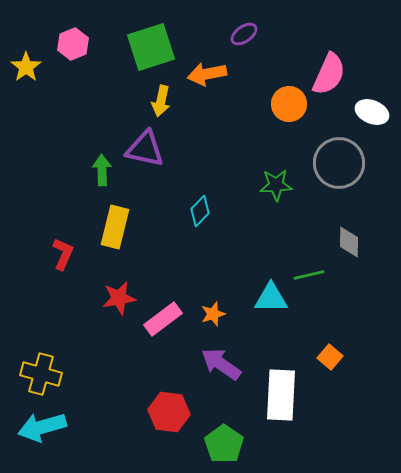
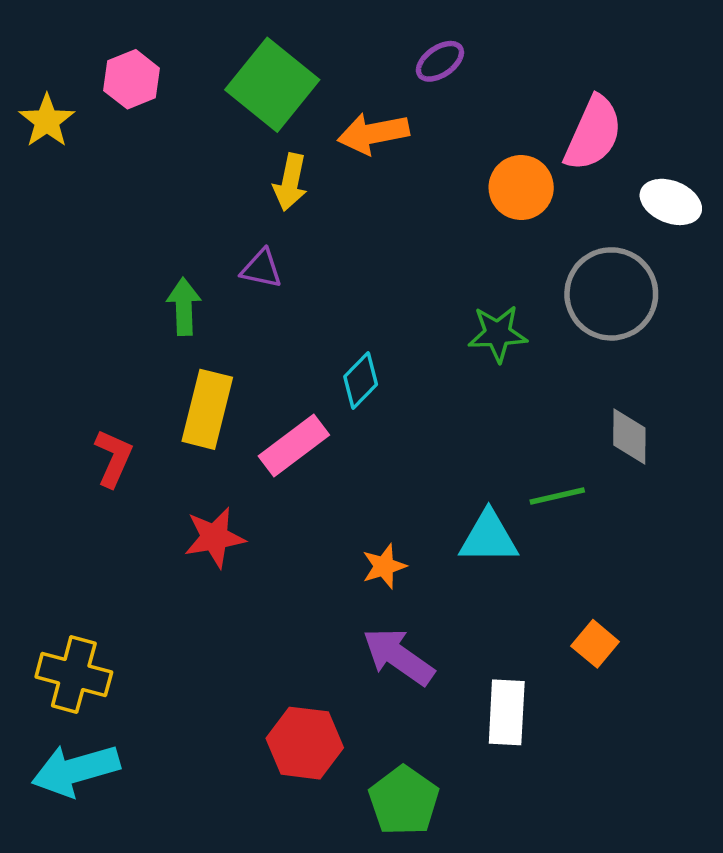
green square: (151, 47) -> (272, 85), turned -33
purple triangle: (145, 149) -> (261, 269), size x0.6
pink rectangle: (163, 319) -> (294, 445), moved
white rectangle: (281, 395) -> (507, 712), size x0.7

